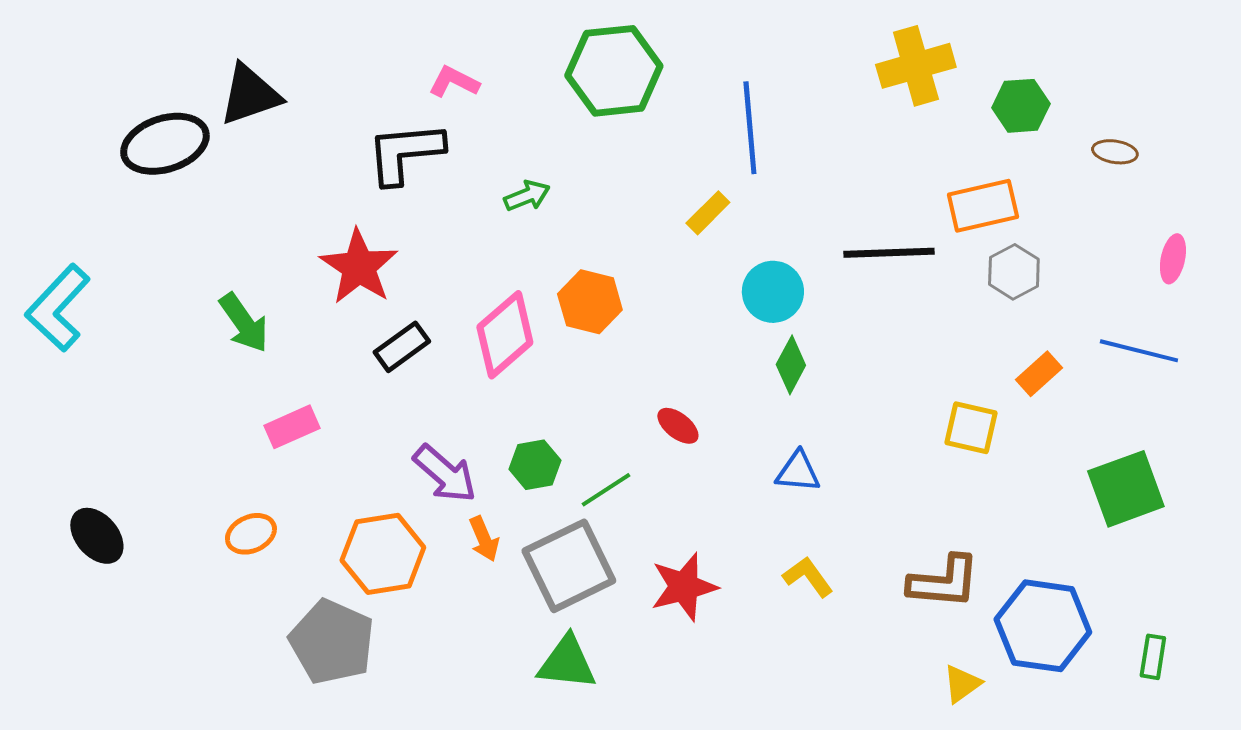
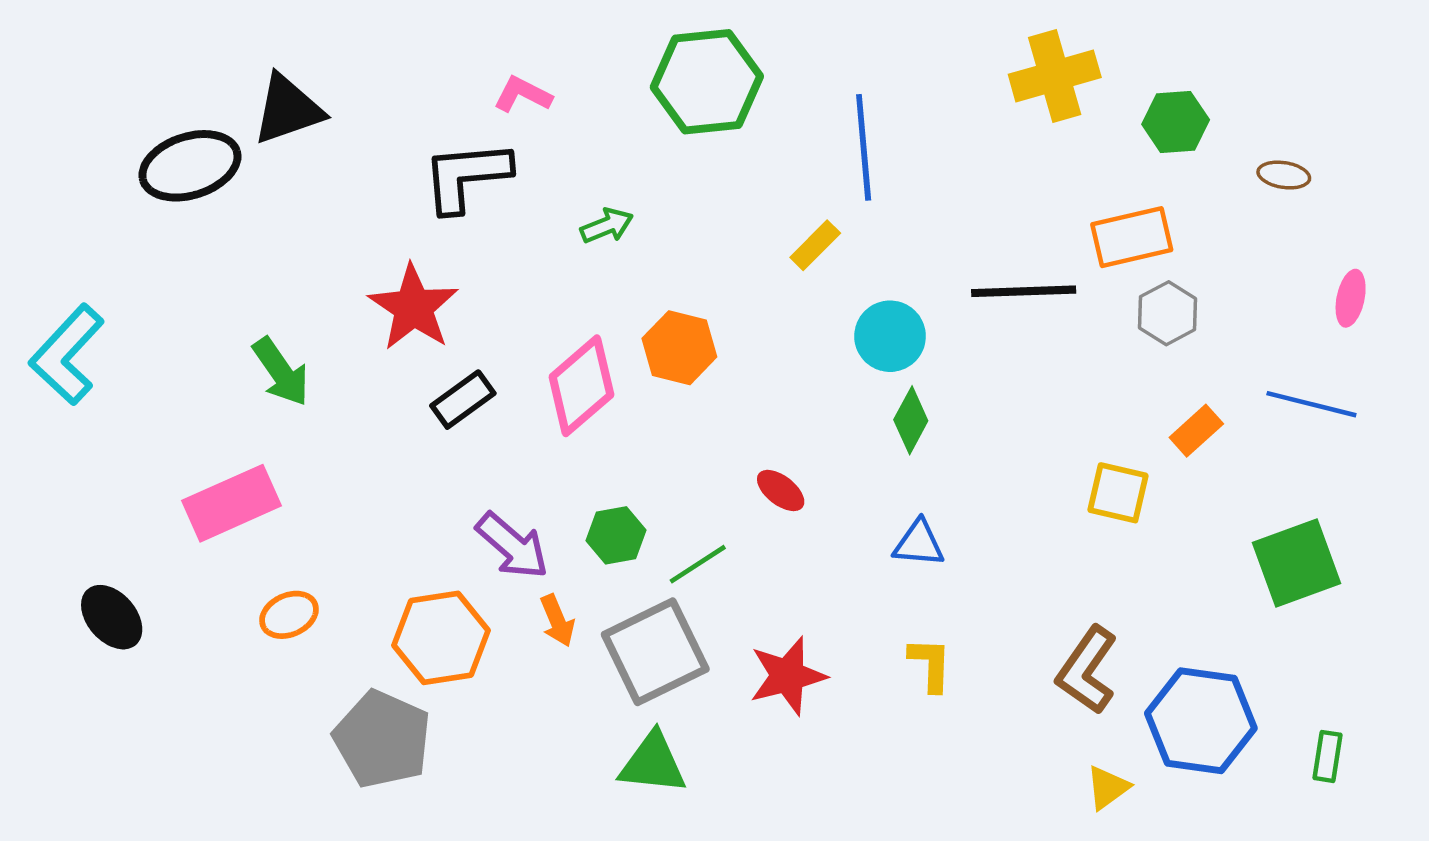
pink rectangle: (292, 427) -> (231, 503), moved, size x1.5
yellow L-shape: (808, 577) -> (930, 664), turned 38
brown L-shape: (944, 582) -> (1087, 670), turned 120

